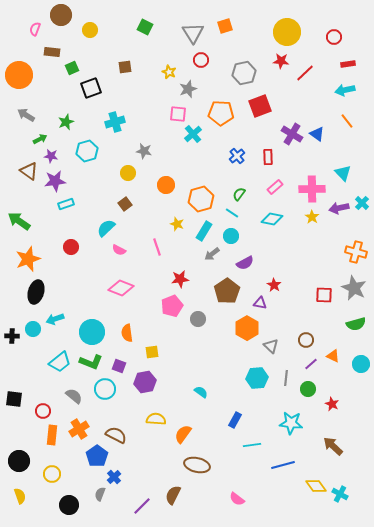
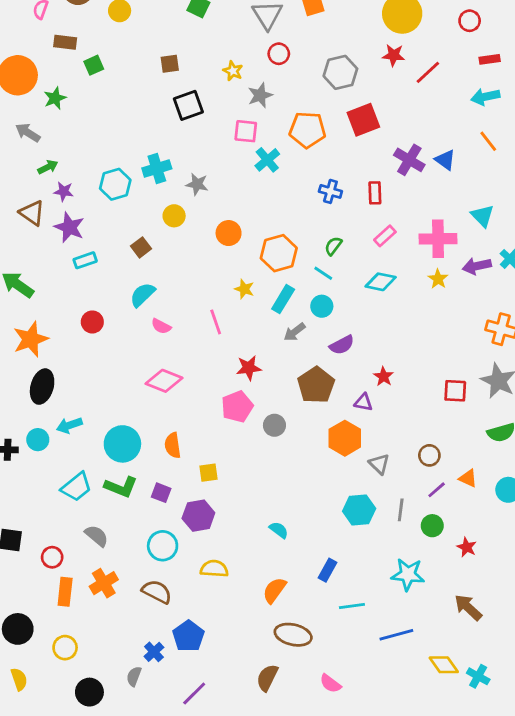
black square: (91, 88) -> (188, 105), moved
green star: (66, 122) -> (55, 98), moved
cyan cross: (115, 122) -> (157, 168), moved
blue cross: (237, 156) -> (330, 191), turned -35
purple star: (55, 181) -> (69, 227), turned 30
brown square: (125, 204) -> (141, 247), moved
cyan circle: (105, 389) -> (163, 546), moved
orange semicircle: (183, 434) -> (274, 590), moved
blue pentagon: (97, 456) -> (188, 636), moved
brown ellipse: (197, 465) -> (293, 635), moved
brown semicircle: (173, 495) -> (267, 678), moved

